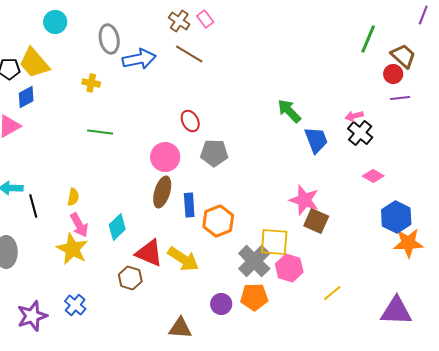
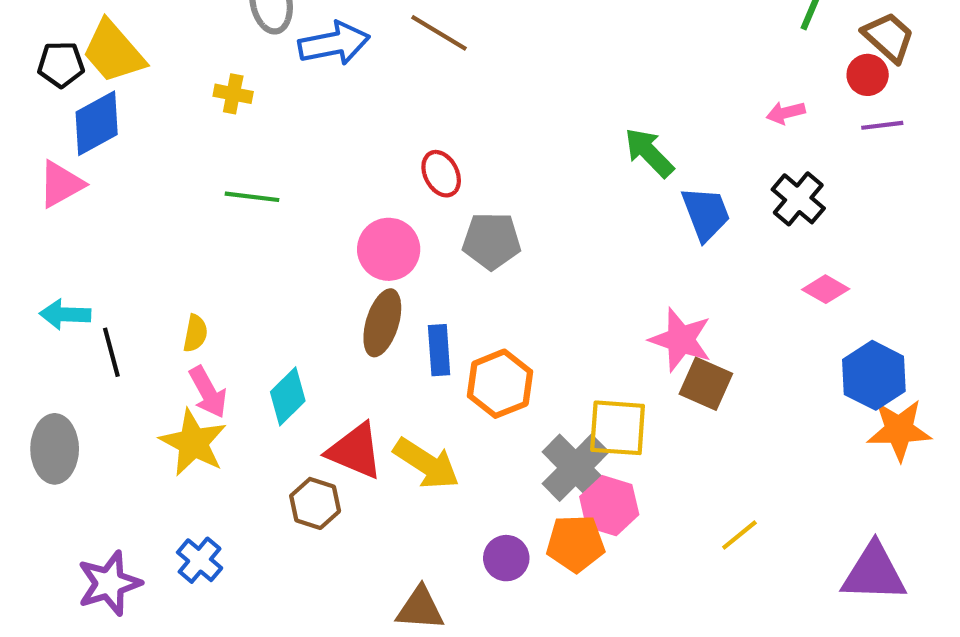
blue diamond: (26, 97) -> (97, 123), size x1.4
pink arrow: (354, 116) -> (786, 113), moved
pink hexagon: (289, 268) -> (609, 506), moved

